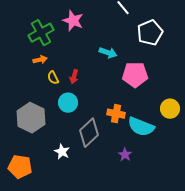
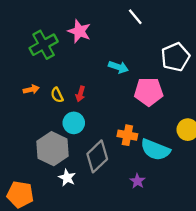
white pentagon: (150, 33) -> (175, 57), moved
orange arrow: (40, 60) -> (31, 89), moved
gray hexagon: (31, 118) -> (53, 149), moved

